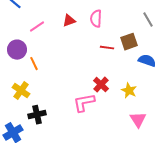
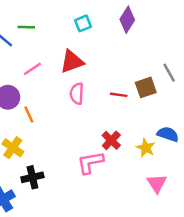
pink semicircle: (96, 19) -> (77, 94), moved
gray line: (148, 20) -> (169, 73), moved
red triangle: (69, 21) -> (72, 62), size x1.5
blue semicircle: (147, 61) -> (168, 134), moved

